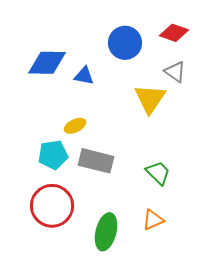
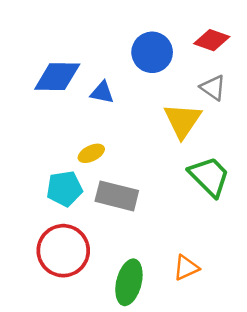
green trapezoid: (158, 173) -> (209, 176), moved, size x1.4

